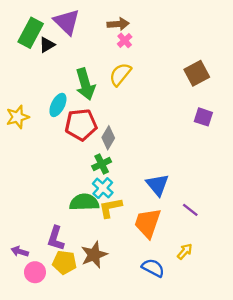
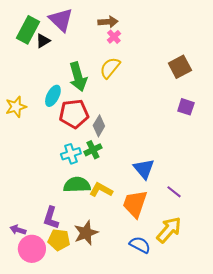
cyan cross: (103, 188) -> (71, 154), moved, turned 30
yellow L-shape: (110, 208) -> (101, 190), turned 40
yellow arrow: (185, 251) -> (169, 230), size x1.8
pink circle: (35, 272) -> (32, 249), size x1.4

